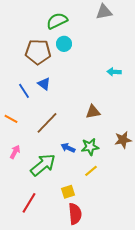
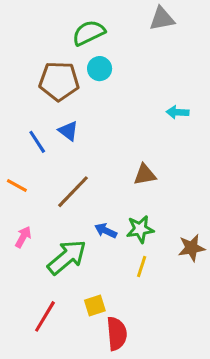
brown star: (123, 140) -> (192, 248), moved
yellow line: (91, 171) -> (142, 267), turned -32
yellow square: (68, 192) -> (95, 306), moved

